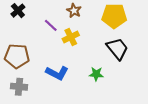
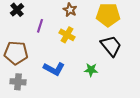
purple line: (51, 25) -> (40, 26), moved, turned 64
yellow cross: (71, 37) -> (67, 35), turned -35

